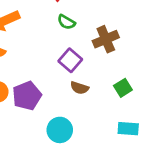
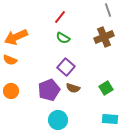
brown cross: (106, 39) -> (104, 37), moved
purple pentagon: (27, 96) -> (49, 90), moved

